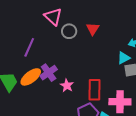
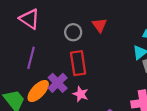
pink triangle: (53, 17) -> (30, 19), moved
red rectangle: (95, 90) -> (78, 63), moved

